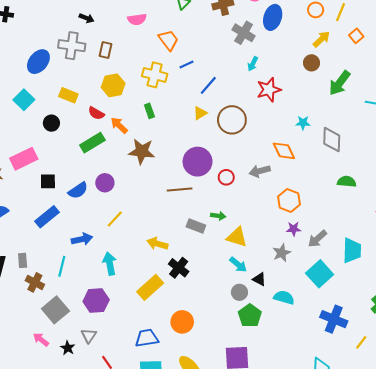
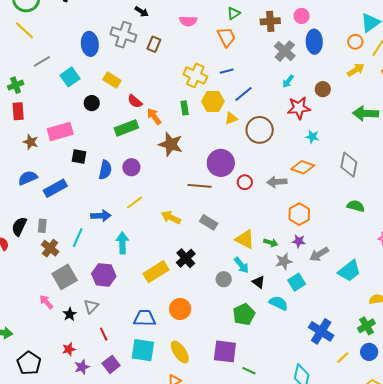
blue ellipse: (273, 17) -> (314, 42), turned -30
orange trapezoid: (168, 40) -> (226, 37), moved
blue ellipse: (38, 62) -> (90, 44), turned -55
brown circle: (311, 63) -> (323, 89), moved
green arrow: (340, 83) -> (366, 113), turned 45
yellow hexagon: (113, 85) -> (213, 101), moved
cyan star: (303, 123) -> (312, 137), moved
orange diamond: (284, 151) -> (303, 167), turned -55
blue semicircle: (78, 190) -> (105, 170), turned -54
green arrow: (218, 216) -> (271, 243), moved
blue rectangle: (47, 217) -> (55, 188), moved
yellow arrow: (157, 244) -> (171, 217), moved
cyan trapezoid: (352, 250) -> (349, 271), turned 40
cyan square: (320, 274) -> (297, 282), moved, size x0.7
gray circle: (239, 292) -> (224, 279), moved

